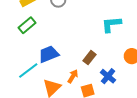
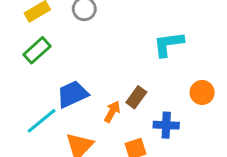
orange arrow: (73, 76) -> (112, 112), moved
blue cross: (108, 76) -> (166, 125), turned -35

